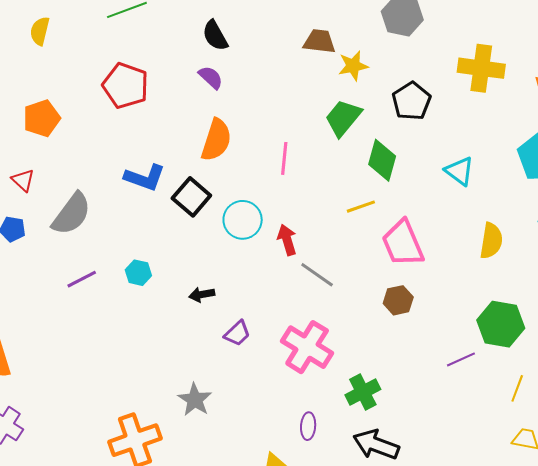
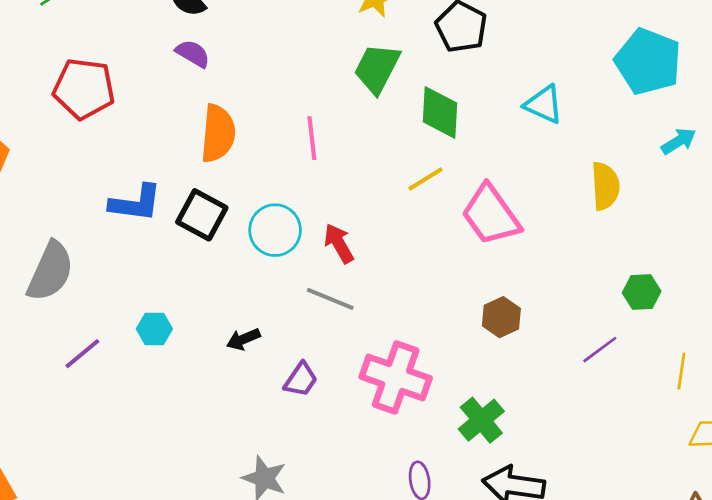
gray line: (317, 275) -> (330, 299), moved
brown hexagon: (398, 300) -> (501, 317), moved
green hexagon: (501, 324) -> (642, 292), size x0.6

